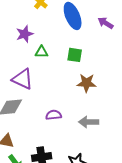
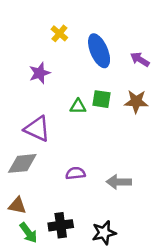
green triangle: (42, 52) -> (78, 106), moved
brown star: (87, 83) -> (136, 102), moved

